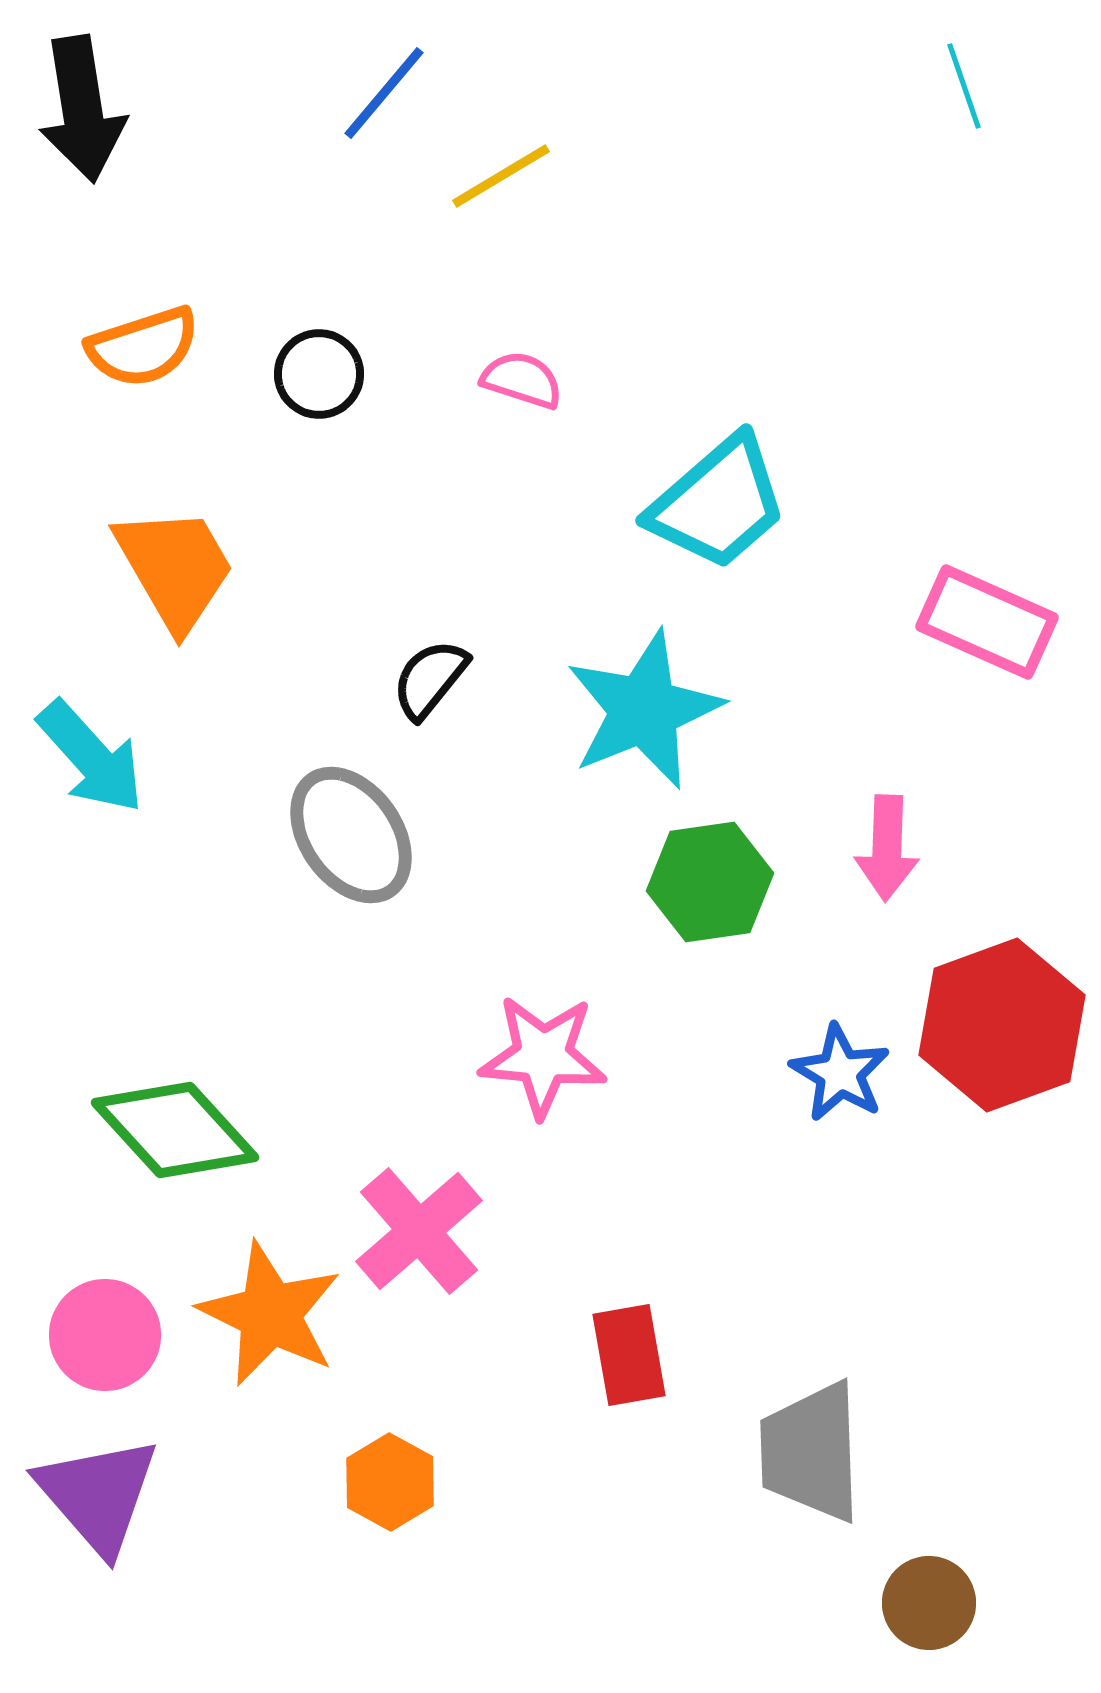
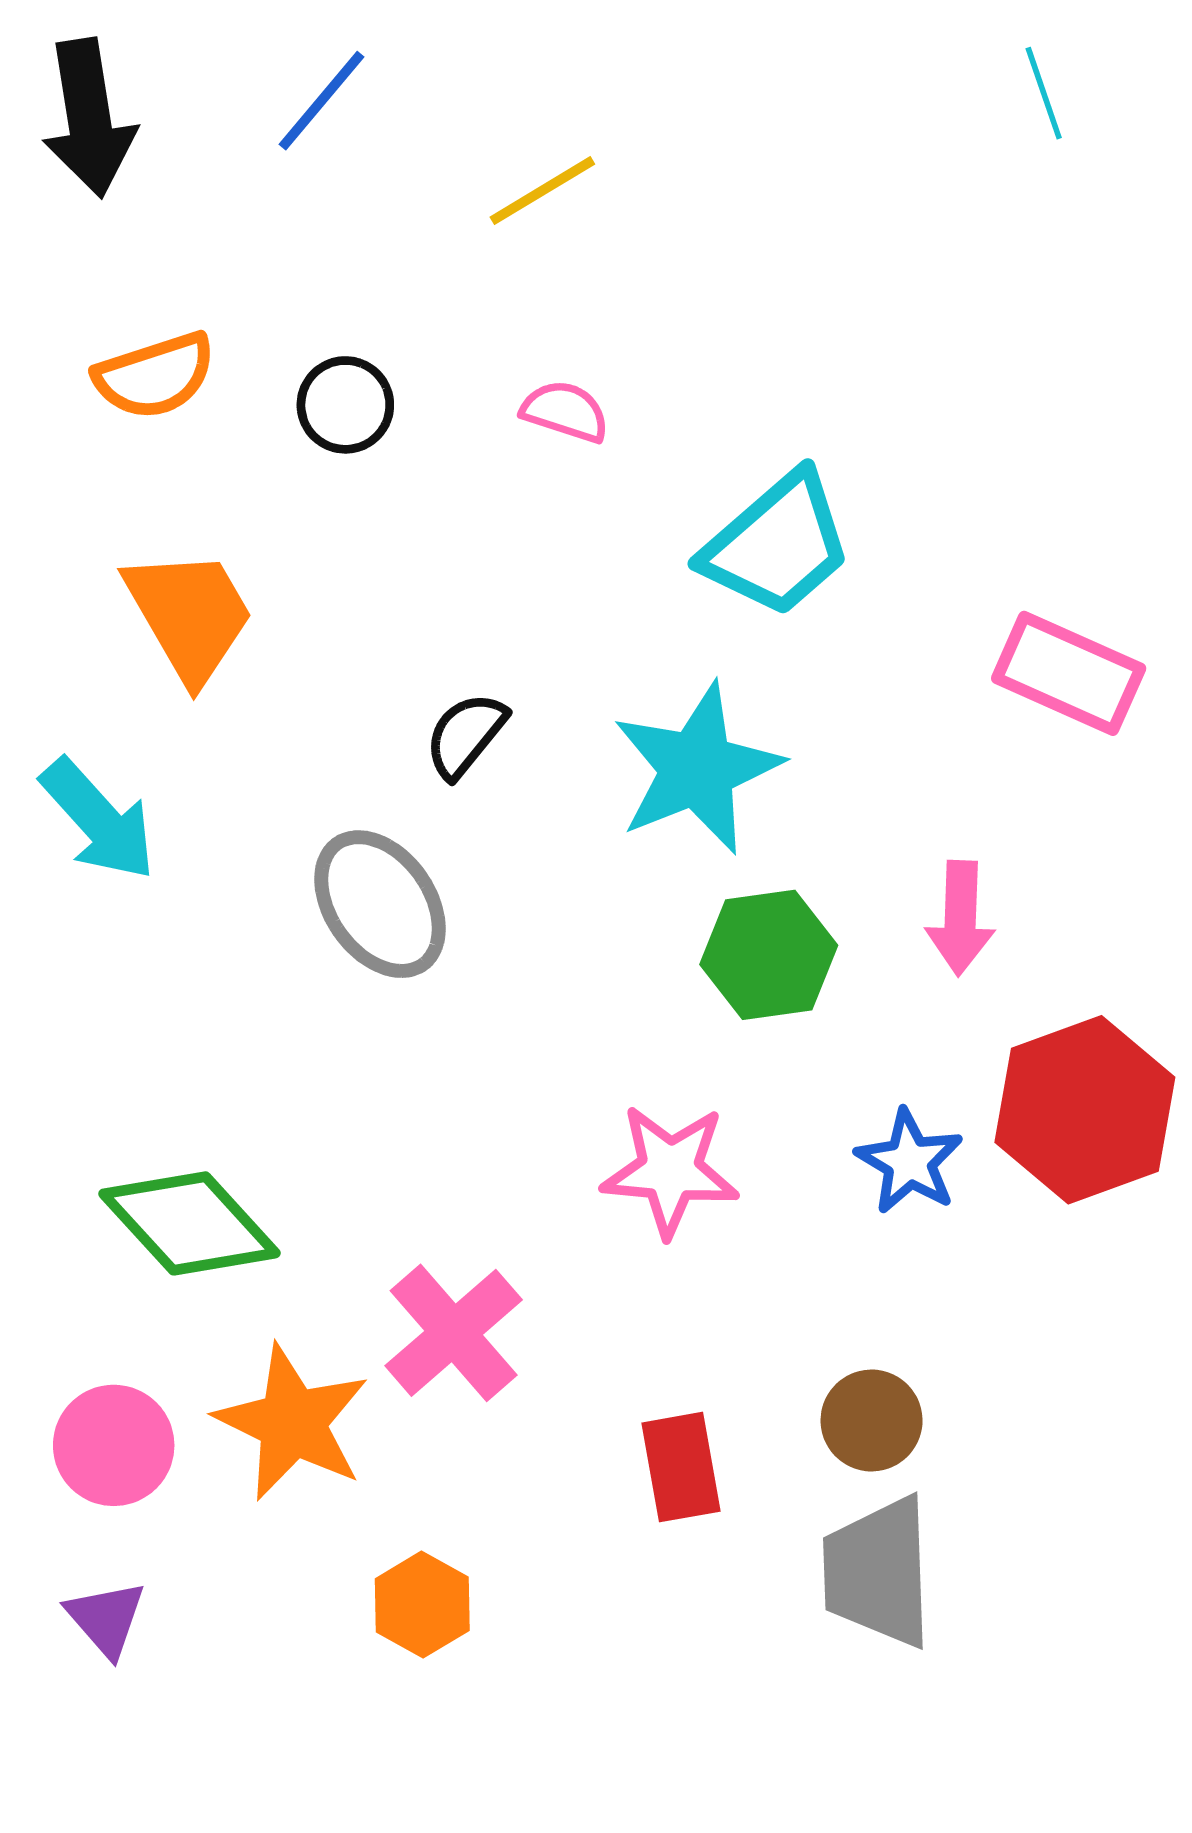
blue line: (384, 93) -> (322, 101), moved
pink star: (543, 1056) -> (670, 1170), moved
purple triangle: (98, 1495) -> (106, 1619), size x0.6
brown circle: (929, 1603) -> (872, 1420), moved

